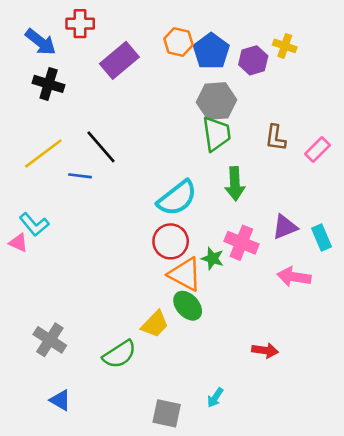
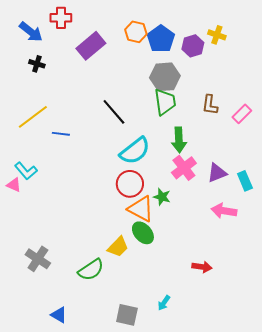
black cross: (49, 84) -> (37, 64), size x0.7
black line: (101, 147) -> (114, 112), moved
pink cross: (241, 243) -> (184, 168), moved, turned 30
blue triangle: (60, 400) -> (59, 315), moved

